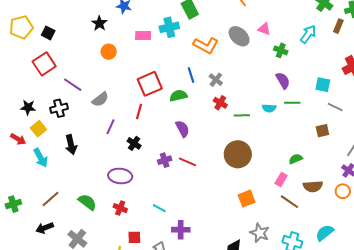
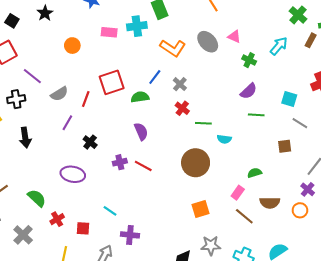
black star: (99, 23) -> (45, 13), moved
blue line: (191, 75) -> (155, 77), turned 49
purple semicircle: (283, 81) -> (249, 91), turned 72
cyan semicircle: (269, 108) -> (224, 139), moved
red line: (139, 112) -> (86, 99), moved
red cross: (120, 208) -> (57, 219), moved, turned 32
gray star: (260, 233) -> (211, 245), turned -30
red square: (134, 237) -> (83, 228), moved

